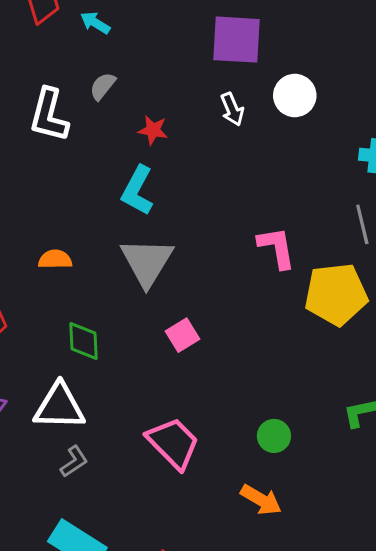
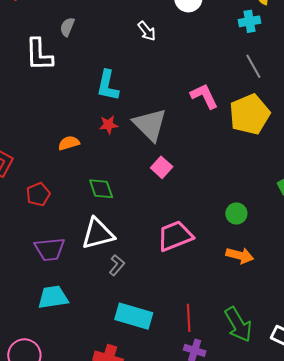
white arrow: (232, 109) -> (147, 31), moved
red star: (153, 130) -> (109, 125), moved
gray triangle: (147, 262) -> (150, 125), moved
pink trapezoid: (173, 443) -> (175, 236), turned -51

